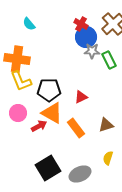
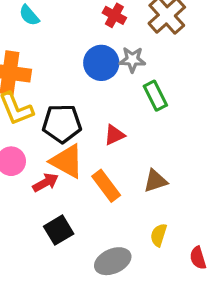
blue circle: (86, 37) -> (101, 63), moved
green rectangle: (109, 60) -> (155, 96), moved
black square: (48, 168) -> (59, 230), moved, size x0.7

